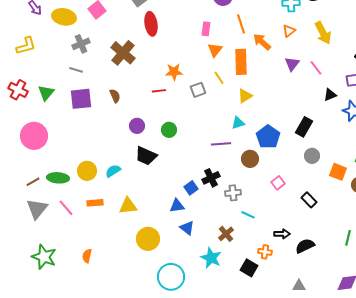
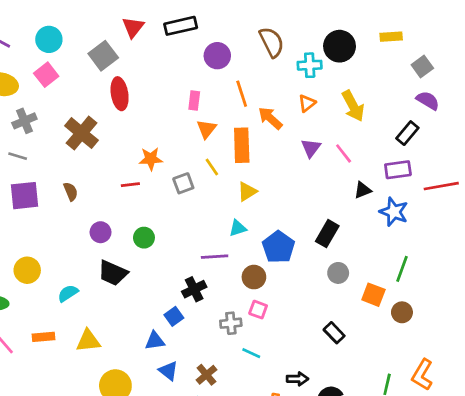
yellow circle: (87, 171) -> (27, 270), moved
black cross: (211, 178) -> (194, 289), moved
pink square: (278, 183) -> (258, 310), moved, turned -32
brown cross: (226, 234) -> (206, 375), moved

